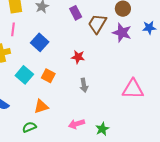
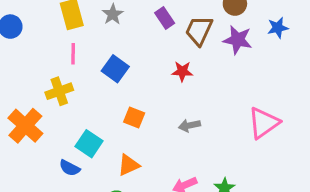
red star: (78, 57) -> (182, 71), moved
cyan square: (24, 75) -> (89, 144), moved
gray arrow: (84, 85) -> (189, 125), turned 96
pink triangle: (133, 89) -> (264, 123), turned -30

